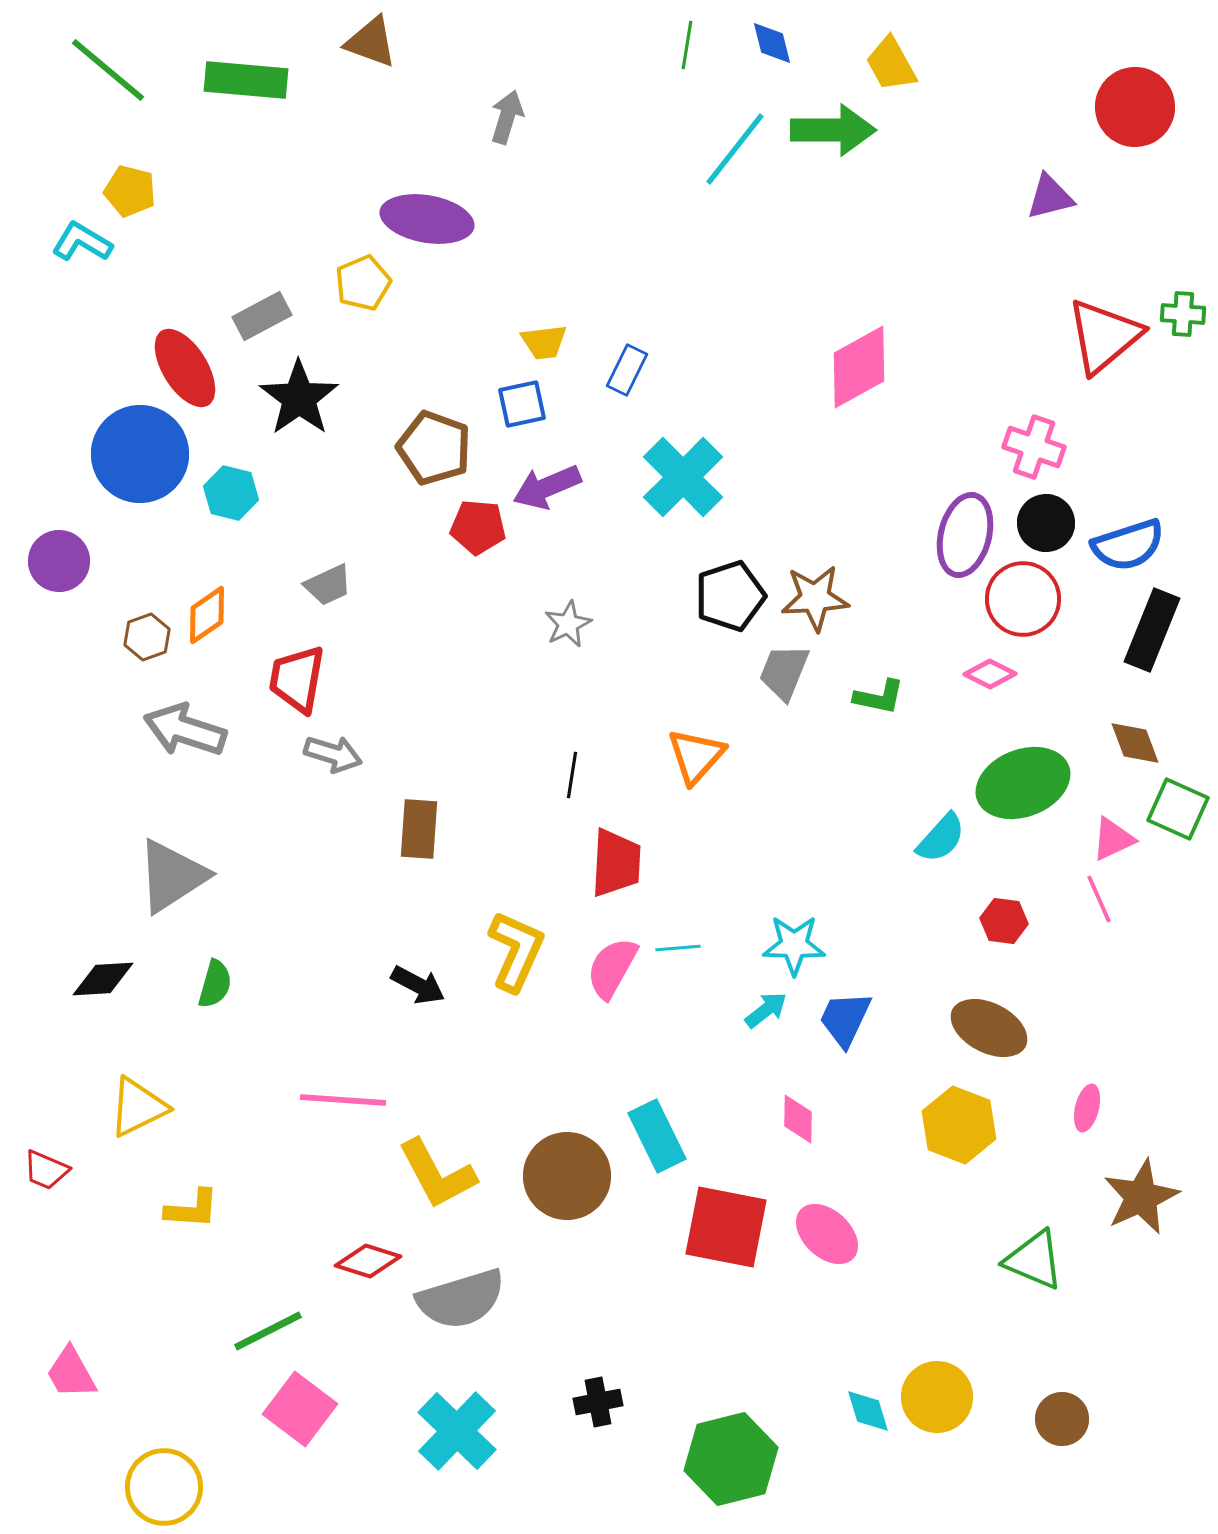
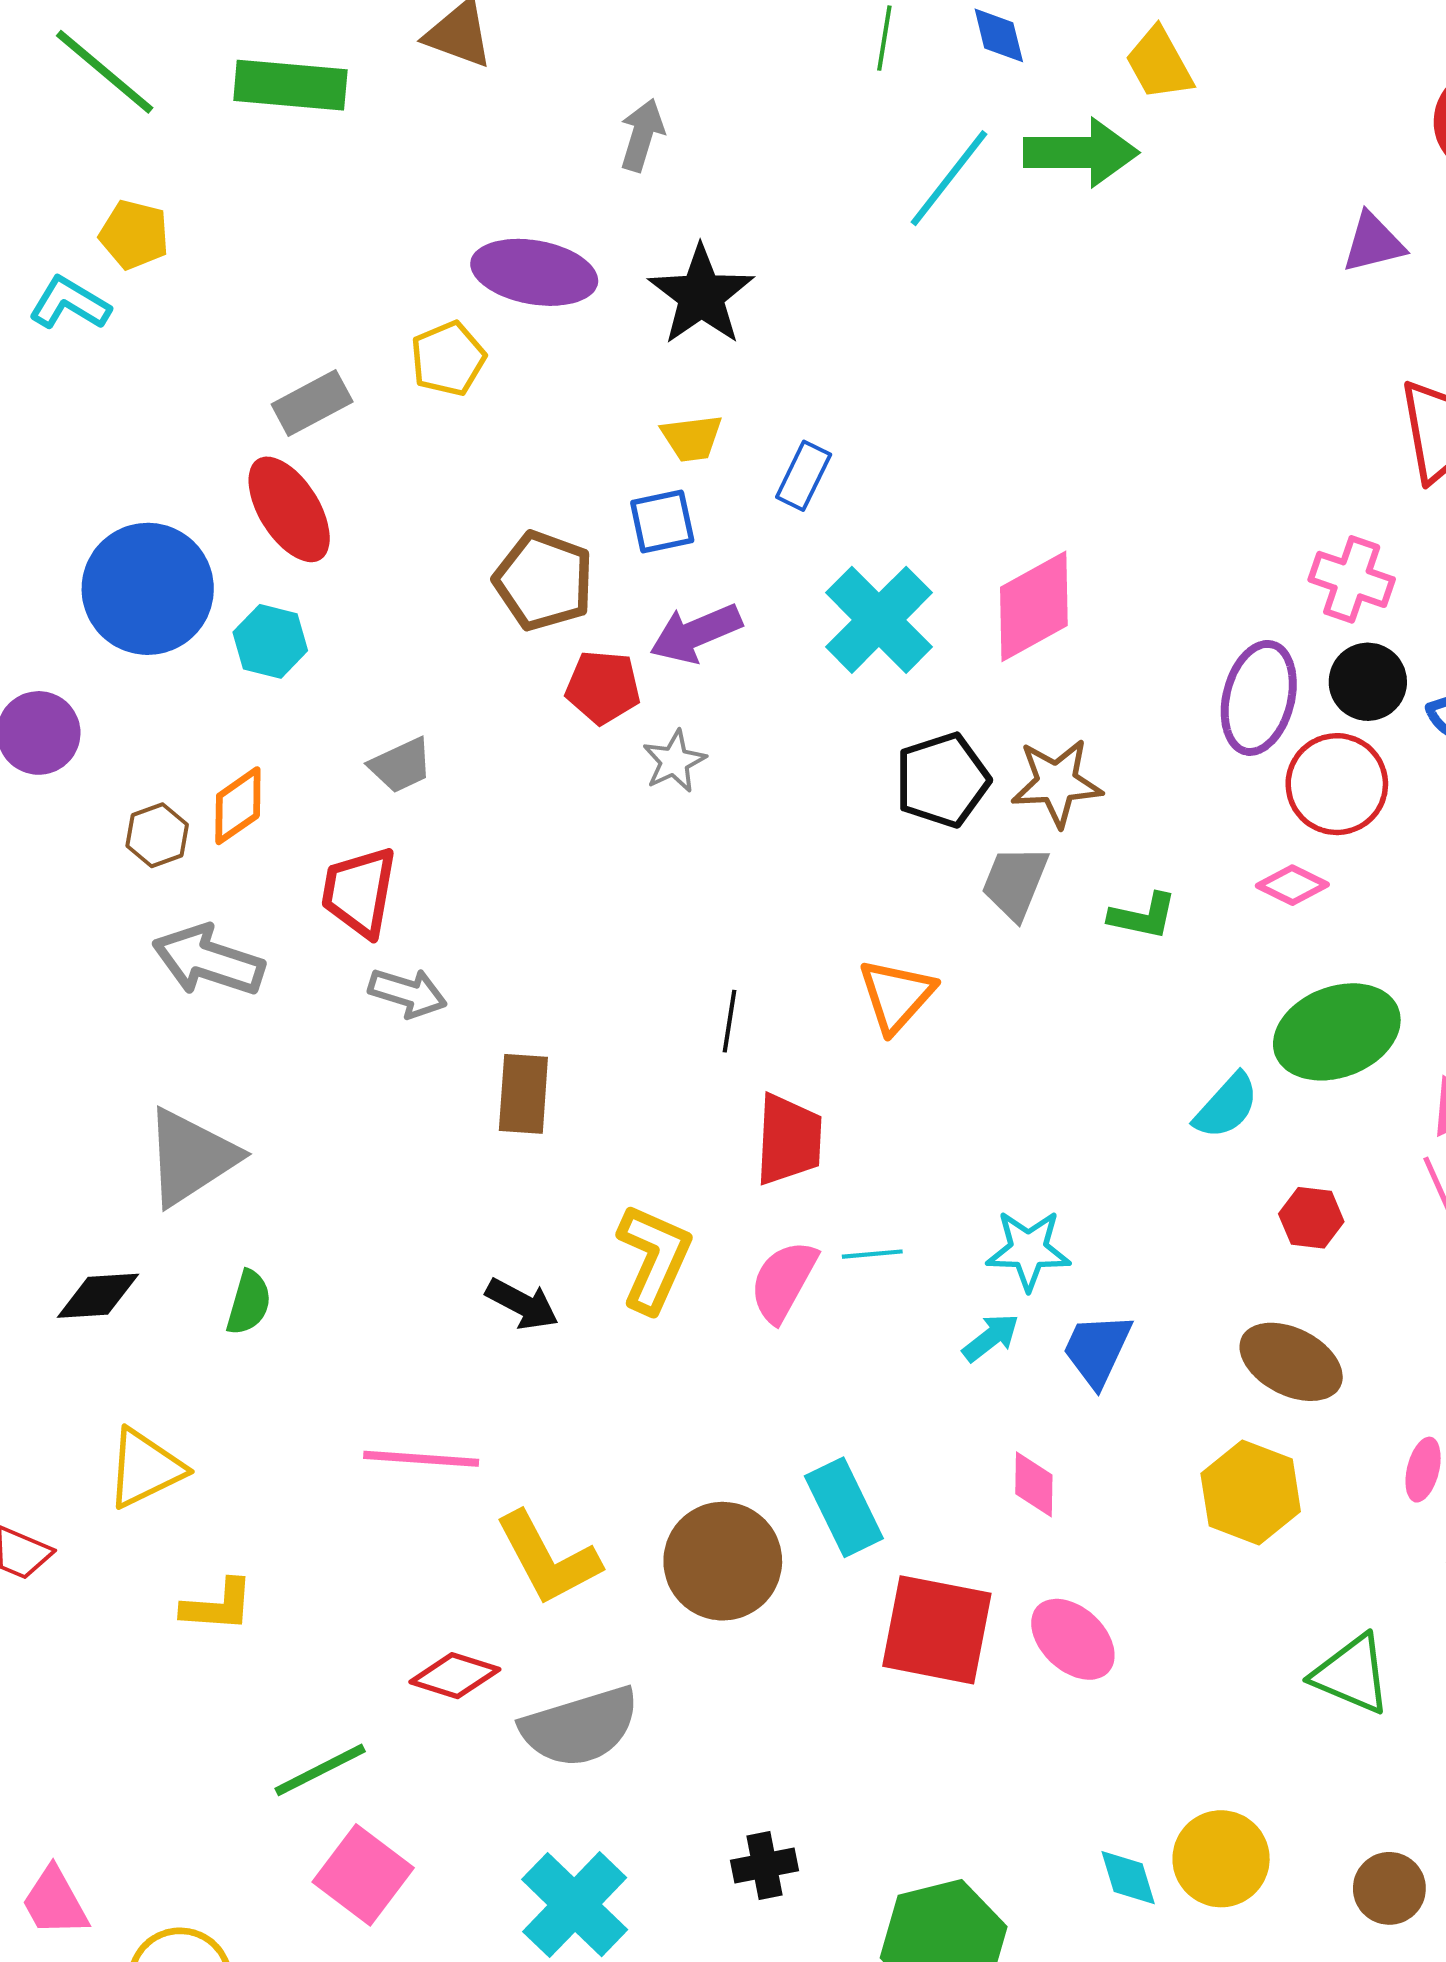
pink diamond: (859, 367) -> (1034, 606), moved
red ellipse: (185, 368) -> (289, 509), moved
black star: (299, 398) -> (701, 295), moved
gray star: (568, 624) -> (674, 761), moved
pink trapezoid: (71, 1373) -> (55, 1902), moved

